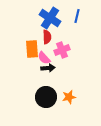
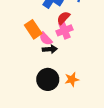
red semicircle: (47, 37) -> (63, 18), moved, turned -136
orange rectangle: (32, 49) -> (33, 29), turned -30

